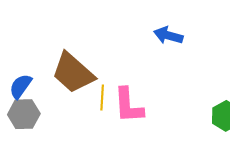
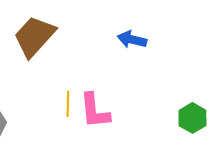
brown trapezoid: (73, 73) -> (34, 36), moved, turned 93

